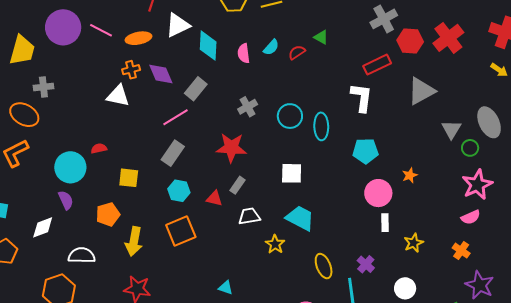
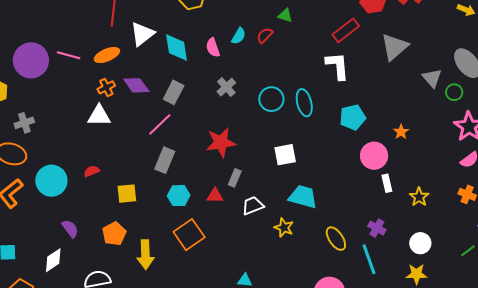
gray cross: (248, 107) -> (226, 87), moved
cyan circle: (70, 167) -> (51, 181), moved

